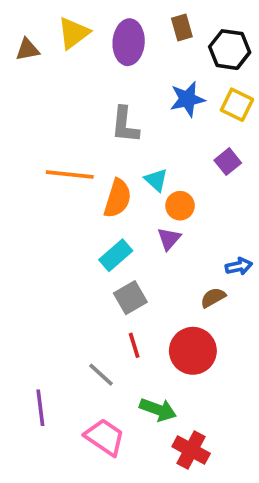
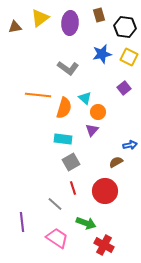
gray L-shape: (125, 125) -> (68, 68), turned -60
cyan rectangle: (116, 255) -> (63, 139), turned 48

